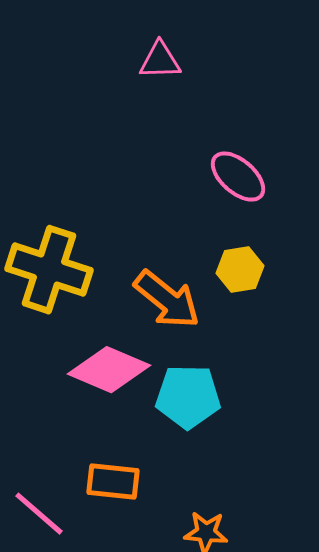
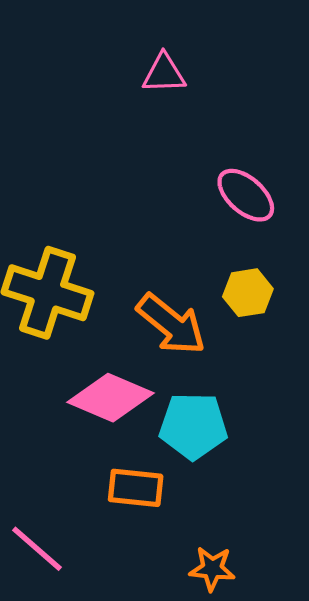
orange rectangle: (113, 482) -> (136, 488), moved

